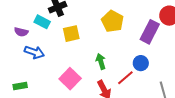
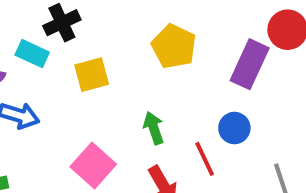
red line: (125, 78) -> (205, 159), turned -72

